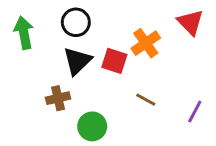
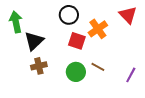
black circle: (76, 22) -> (69, 15), moved
black triangle: (77, 61) -> (34, 41), moved
green circle: (92, 126) -> (76, 72), moved

